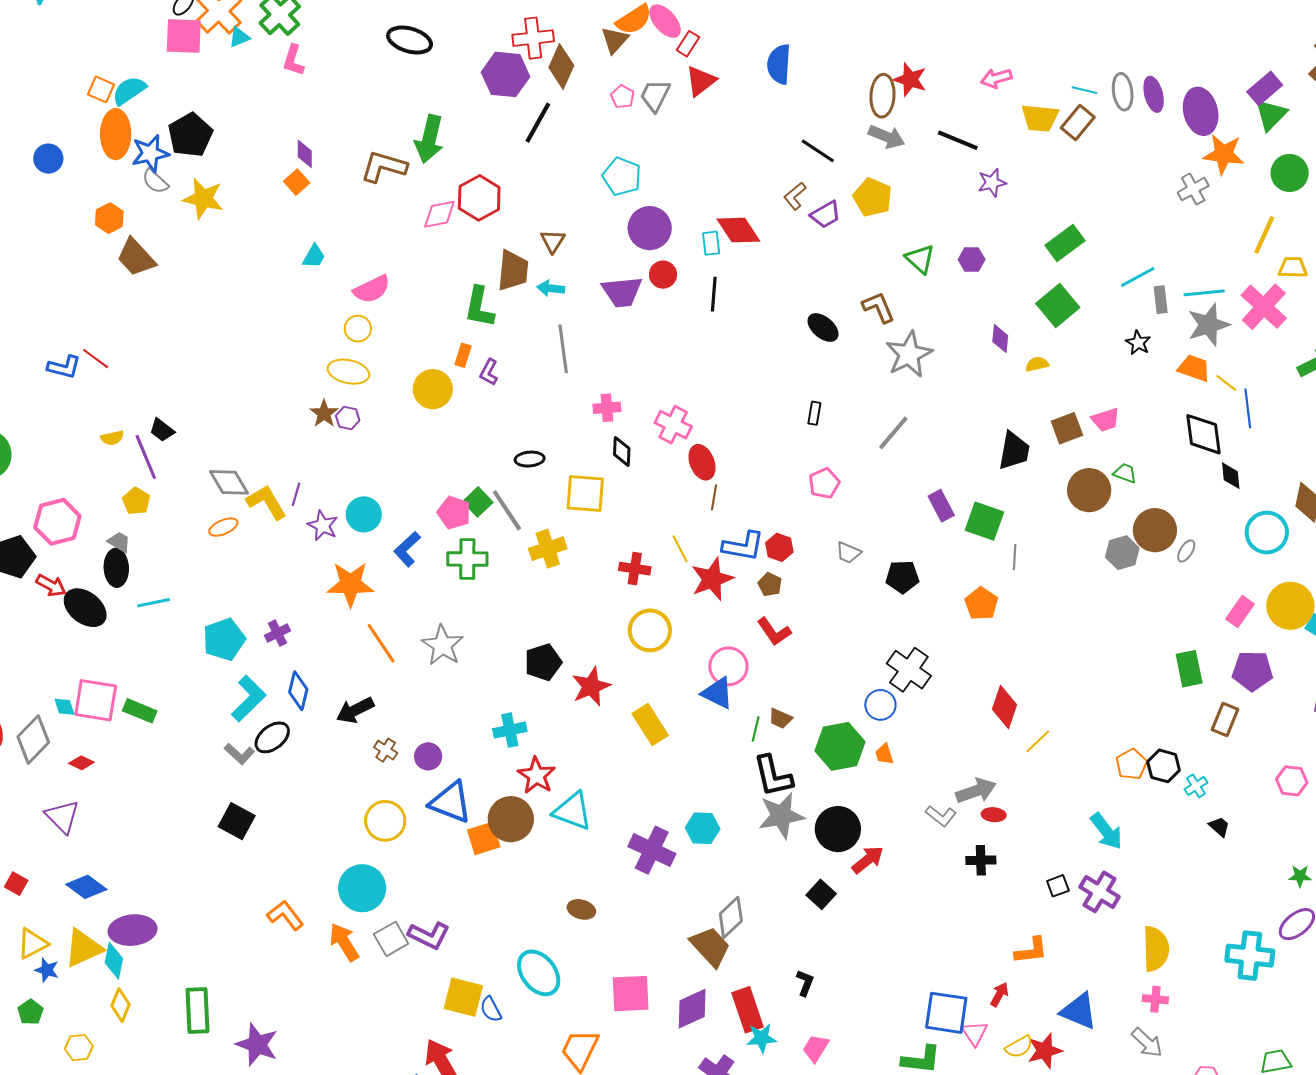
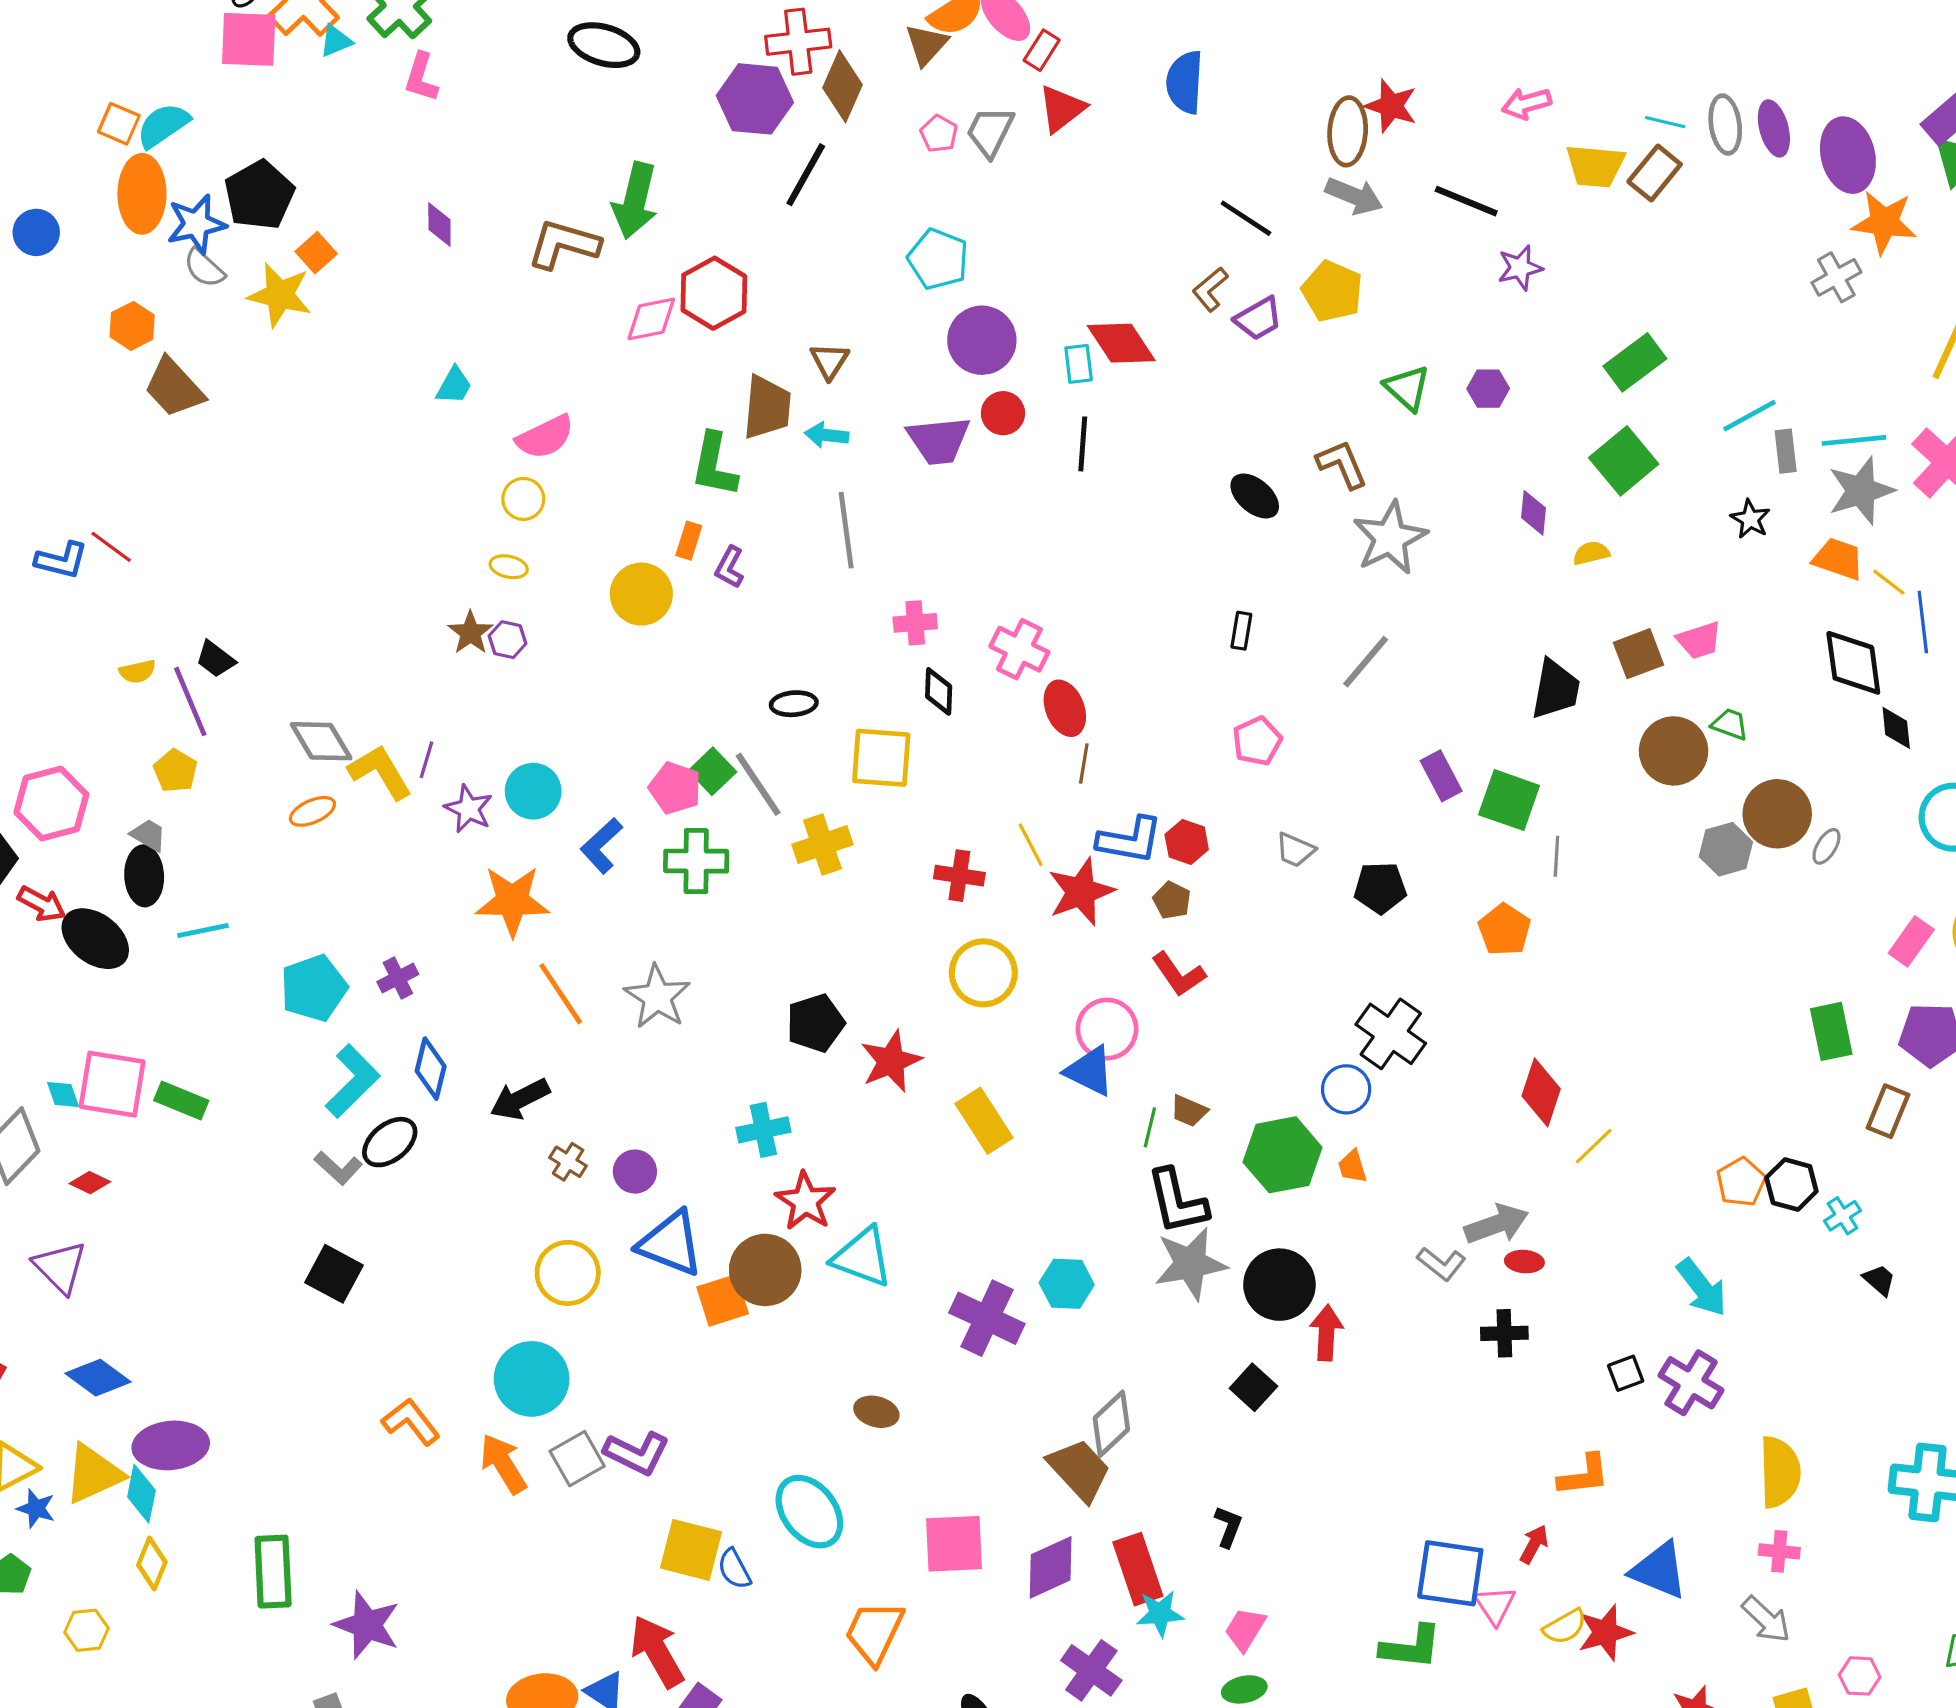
orange square: (297, 182) -> (316, 253), moved
yellow ellipse: (348, 372) -> (509, 567), size x0.6
red arrow: (868, 860) -> (1326, 1333), turned -48

